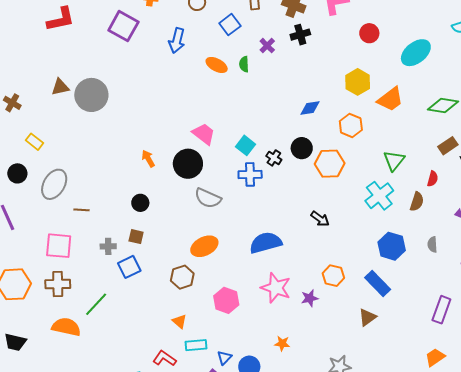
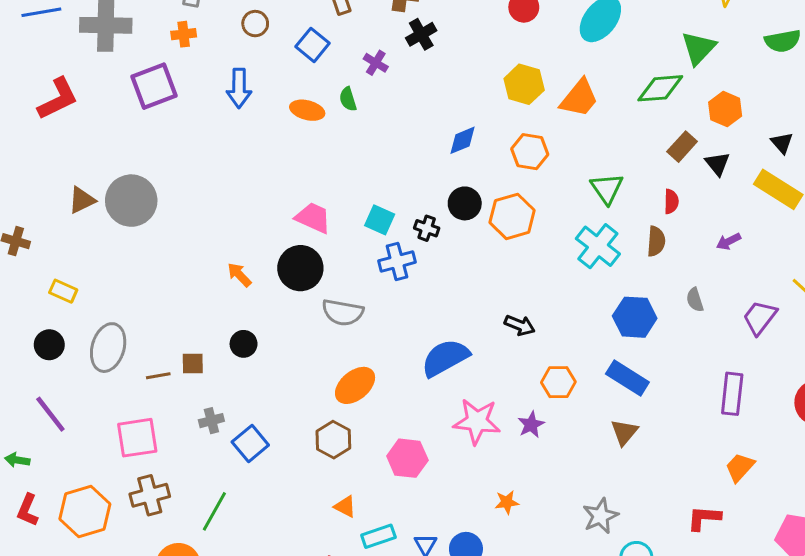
purple square: (123, 26) -> (154, 86), turned -36
black arrow: (320, 219) -> (520, 325), moved
brown square: (136, 237) -> (193, 364), moved

